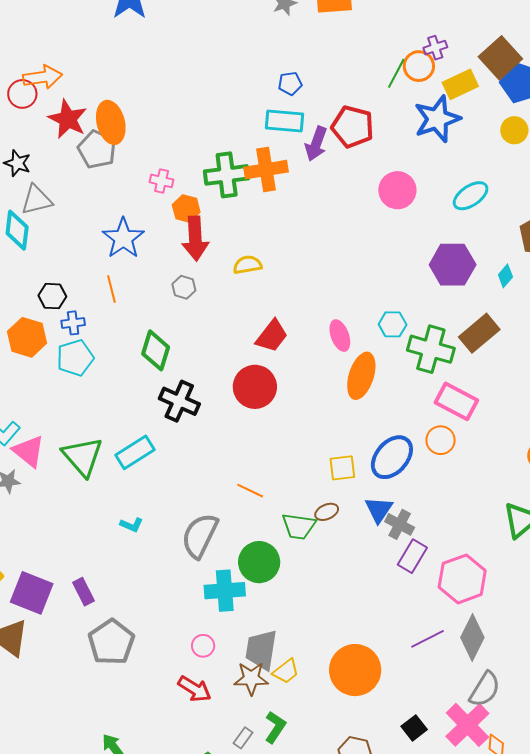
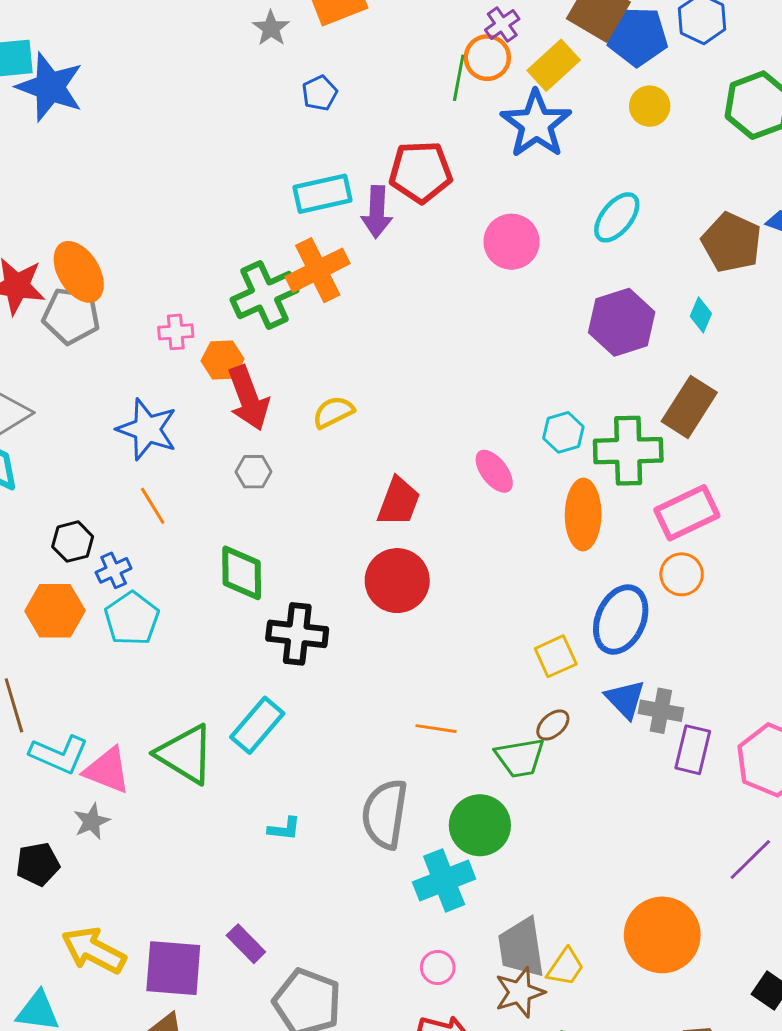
blue pentagon: (290, 83) -> (320, 93), moved
orange ellipse: (361, 376) -> (583, 515), moved
pink rectangle: (456, 401) -> (687, 513), turned -36

